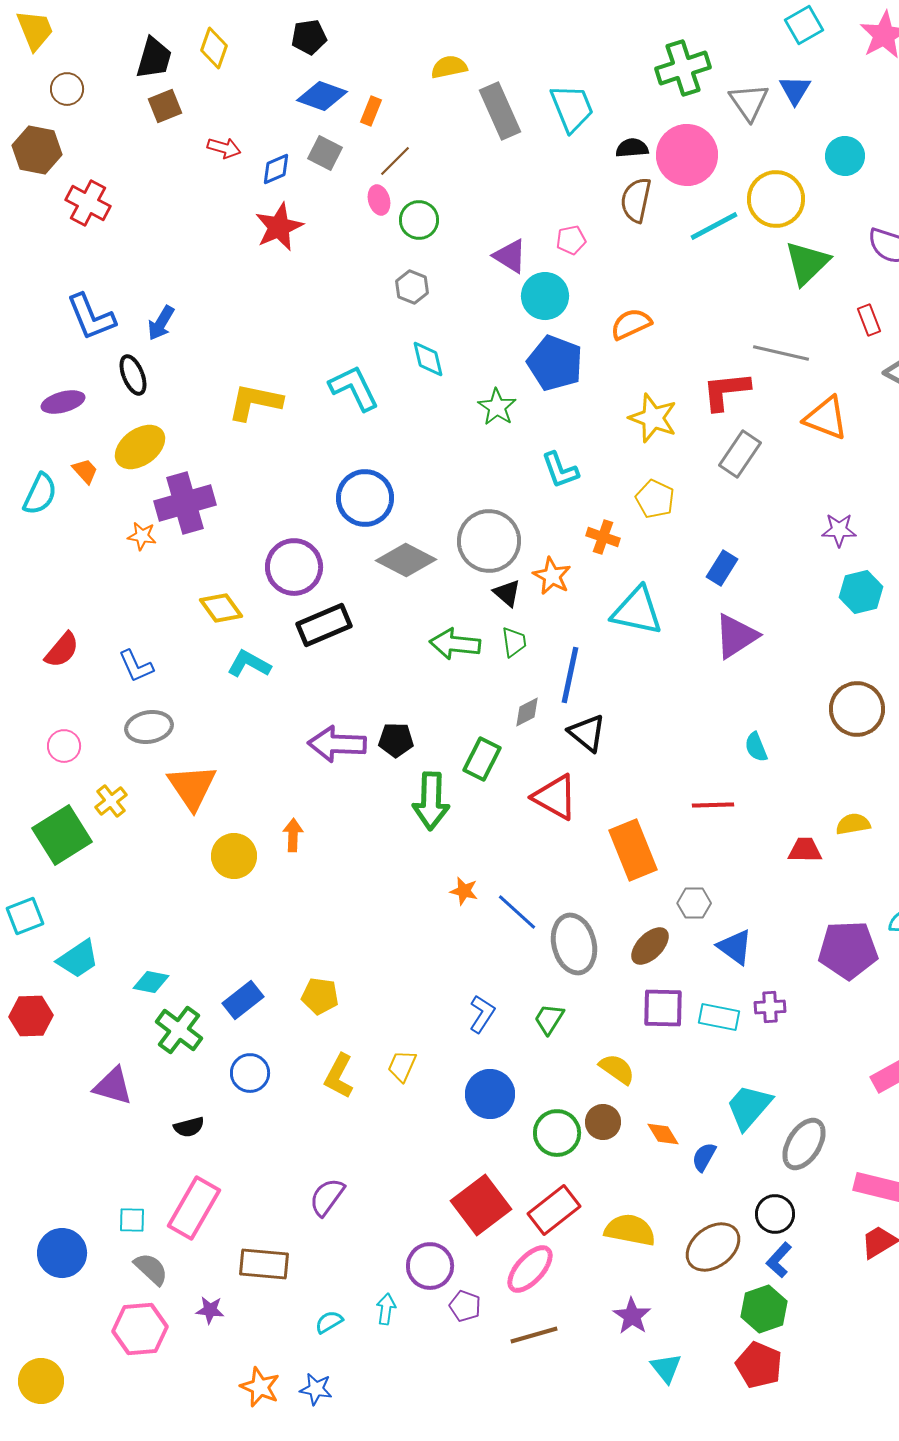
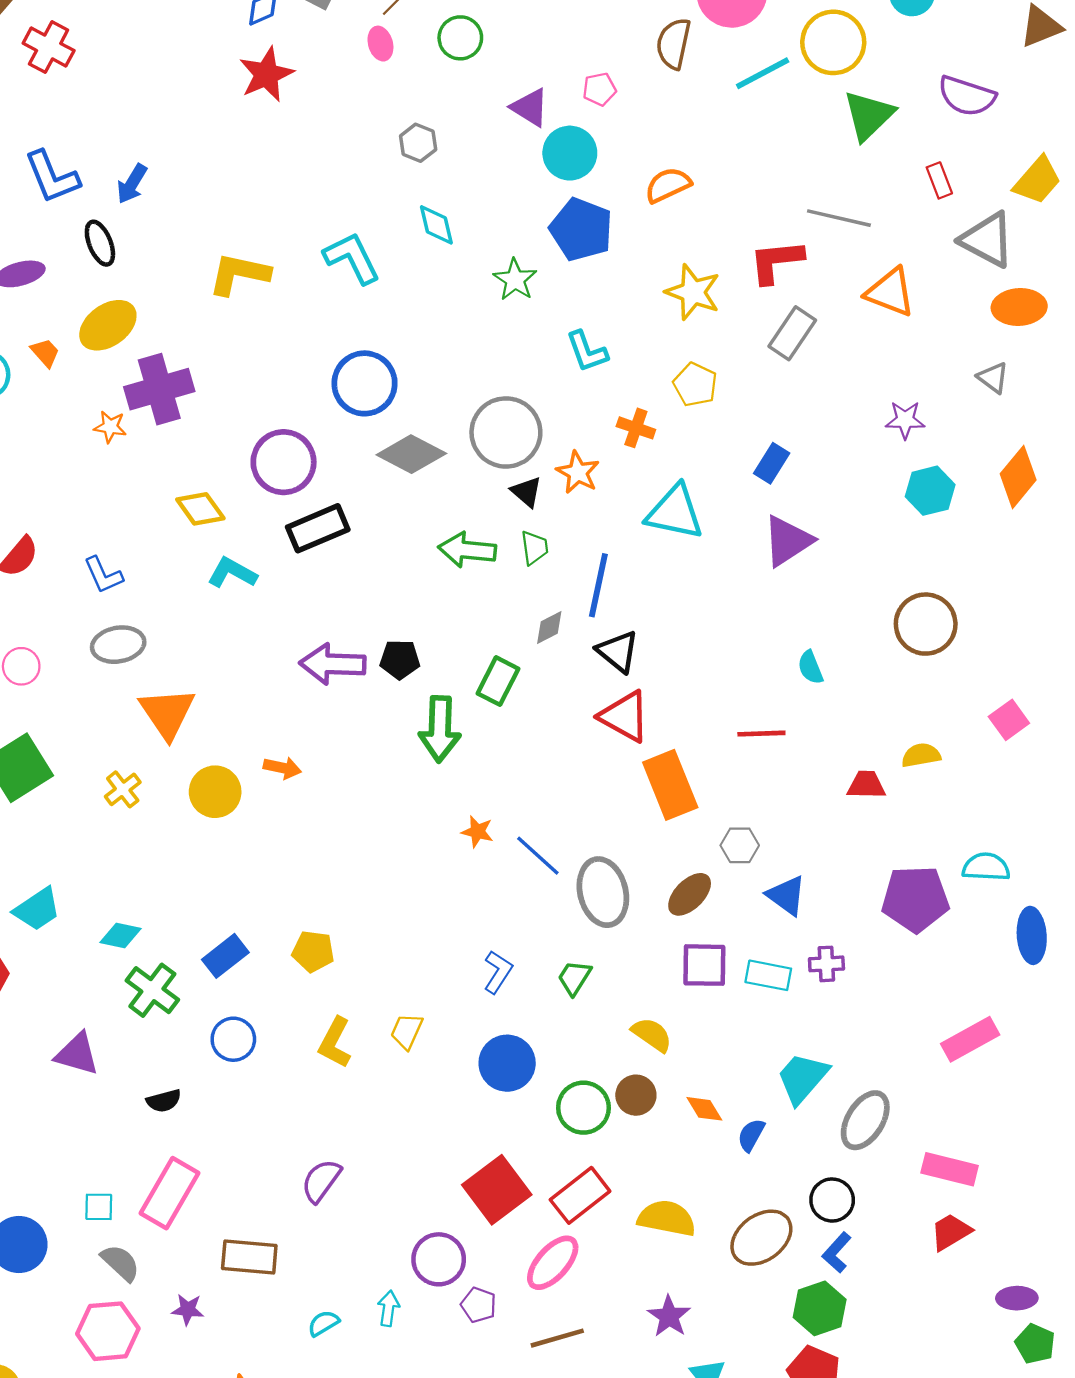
green circle: (419, 220) -> (460, 38), moved
red triangle: (555, 797) -> (625, 716), moved
yellow cross: (111, 801) -> (123, 789), moved
orange arrow: (293, 835) -> (282, 768), turned 100

